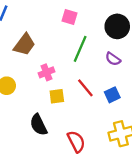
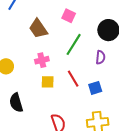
brown trapezoid: (24, 44) -> (38, 29), moved, turned 100
purple semicircle: (113, 59) -> (100, 57), turned -128
black semicircle: (38, 125) -> (16, 103), moved

